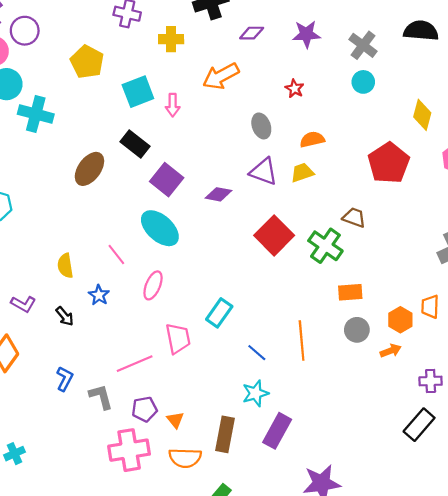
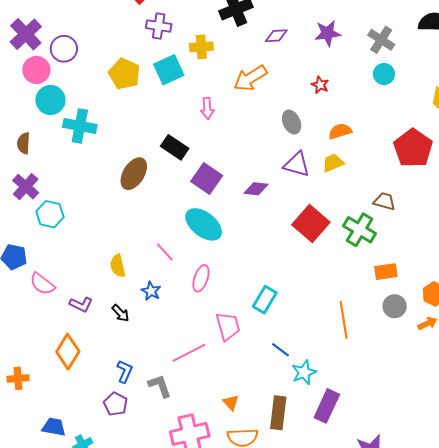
cyan square: (138, 92) -> (169, 70), moved
blue line: (257, 353) -> (280, 350), moved
purple pentagon: (144, 409) -> (115, 404), moved, turned -30

